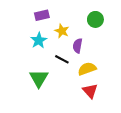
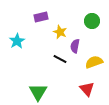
cyan star: (39, 40) -> (17, 41), moved
yellow semicircle: (87, 69) -> (94, 62), moved
green triangle: (39, 78) -> (38, 92), moved

